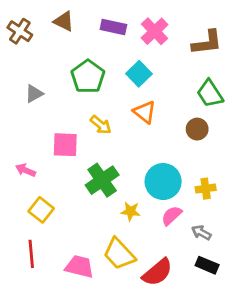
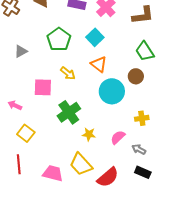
cyan circle: (163, 182) -> (112, 91), moved

